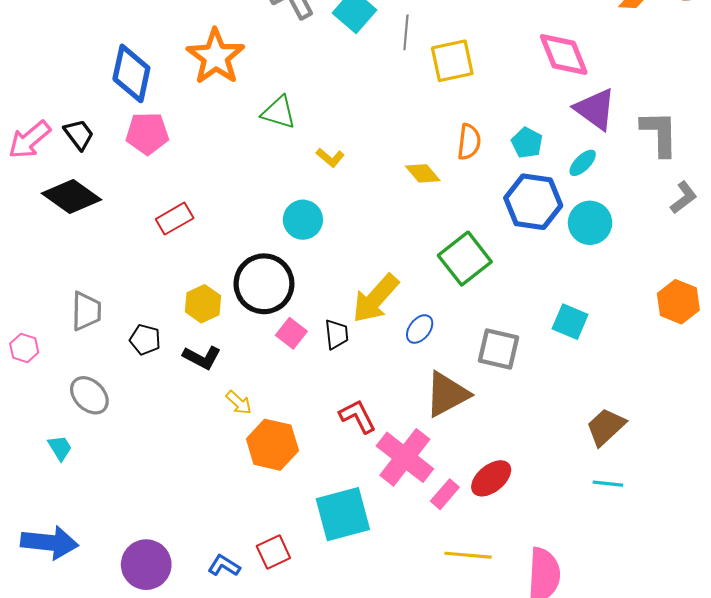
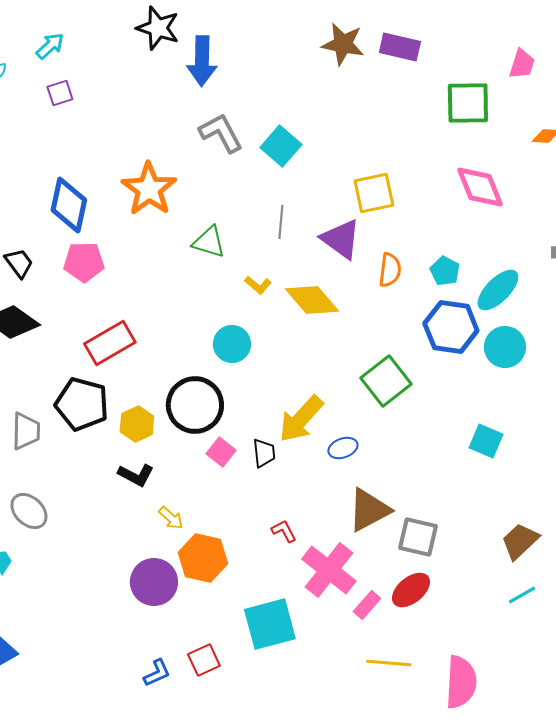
gray line: (406, 32) -> (281, 222), moved
purple triangle: (595, 109) -> (341, 239), moved
cyan ellipse: (583, 163) -> (498, 290), size x1.6
yellow diamond: (423, 173) -> (312, 300), moved, size x1.6
red rectangle: (175, 219) -> (110, 343), size x1.4
blue ellipse: (420, 329) -> (343, 448), turned 32
black pentagon: (145, 340) -> (82, 404), moved, size x1.8
gray square: (499, 349) -> (418, 537), moved
red L-shape: (358, 416) -> (284, 531), size x0.7
cyan line: (608, 484) -> (522, 595), turned -36
purple circle: (146, 565) -> (154, 582), moved
blue L-shape: (224, 566) -> (157, 673), turned 124

